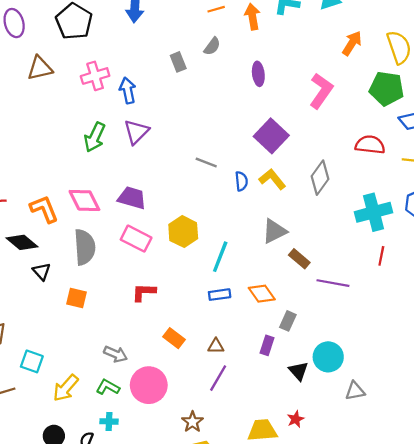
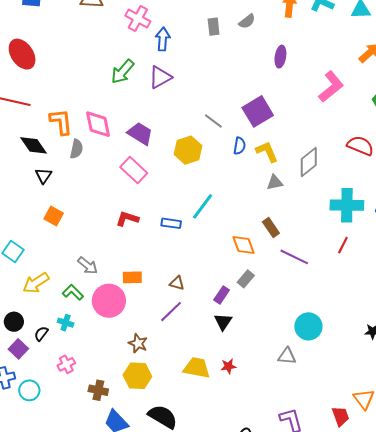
pink cross: (95, 76) -> (138, 19), turned 30
purple square: (271, 136) -> (258, 111), moved
gray triangle: (274, 231) -> (275, 182), moved, size x0.7
yellow hexagon: (183, 232) -> (188, 150), moved
gray semicircle: (85, 247) -> (77, 149), moved, size x0.6
orange diamond: (262, 294) -> (243, 245), moved
blue rectangle: (220, 295) -> (171, 223), moved
orange square: (77, 298) -> (54, 216), moved
orange rectangle: (174, 338) -> (132, 277), moved, turned -54
cyan circle: (328, 357) -> (308, 326), moved
black triangle: (299, 371) -> (223, 322), moved
brown star: (192, 422) -> (138, 343), turned -30

